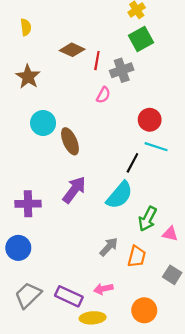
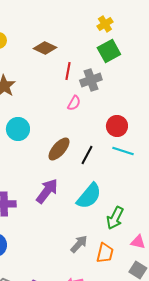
brown diamond: (72, 50) -> (45, 48), moved
brown ellipse: (70, 141) -> (59, 149), moved, turned 65
black line: (132, 163) -> (87, 155), moved
pink triangle: (170, 234) -> (138, 242), moved

